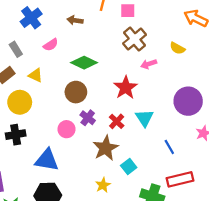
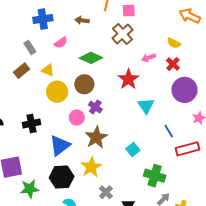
blue cross: (31, 18) -> (43, 19), turned 30
brown cross: (135, 39) -> (123, 34), moved
yellow circle: (20, 102) -> (57, 92), moved
red cross: (117, 121) -> (173, 64), moved
brown star: (106, 148) -> (96, 137), moved
blue triangle: (47, 160) -> (60, 146), turned -45
red rectangle: (180, 179) -> (188, 149), moved
yellow star: (103, 185) -> (91, 167), moved, size x1.5

